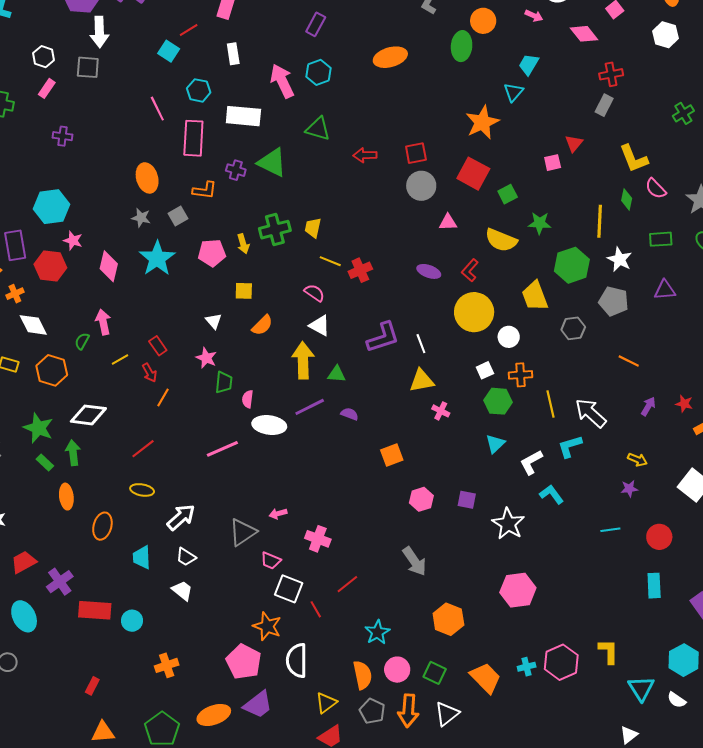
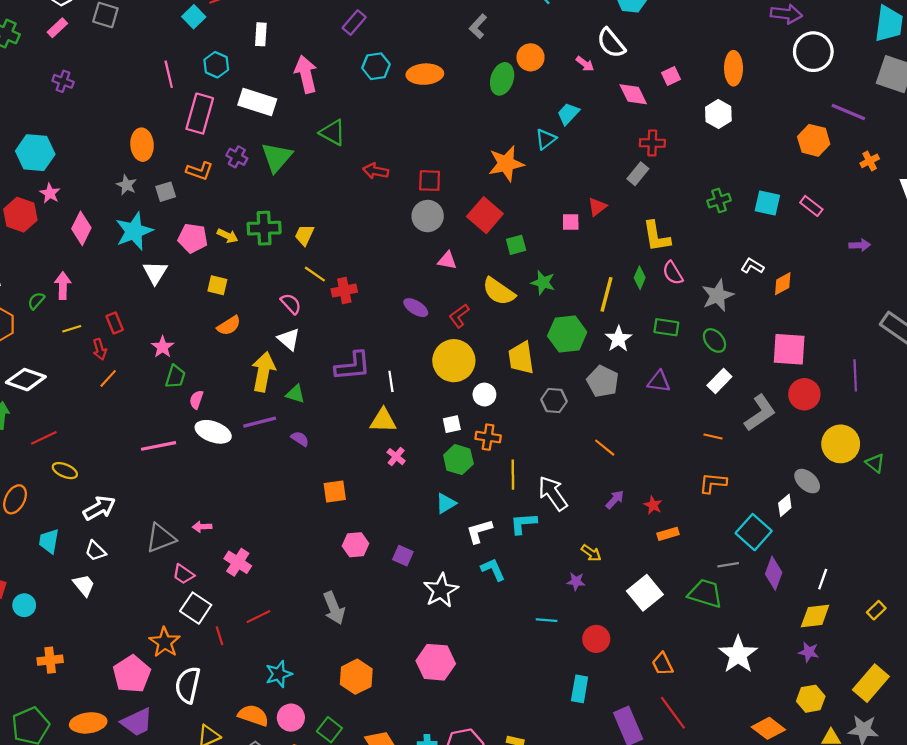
cyan hexagon: (318, 72) -> (376, 66), moved
green triangle: (272, 162) -> (277, 157), turned 32
yellow arrow: (243, 244) -> (228, 236), turned -60
white triangle: (214, 321) -> (155, 273), moved, size x1.4
red line: (143, 449) -> (44, 438), moved
orange semicircle: (363, 675) -> (253, 715), turned -72

